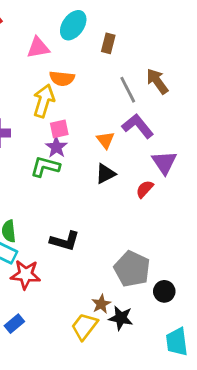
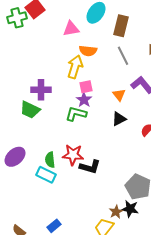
brown rectangle: (108, 43) -> (121, 26), size x1.5
gray line: (128, 90) -> (123, 56), moved
red star: (26, 275) -> (73, 155), moved
black star: (121, 318) -> (130, 209), moved

